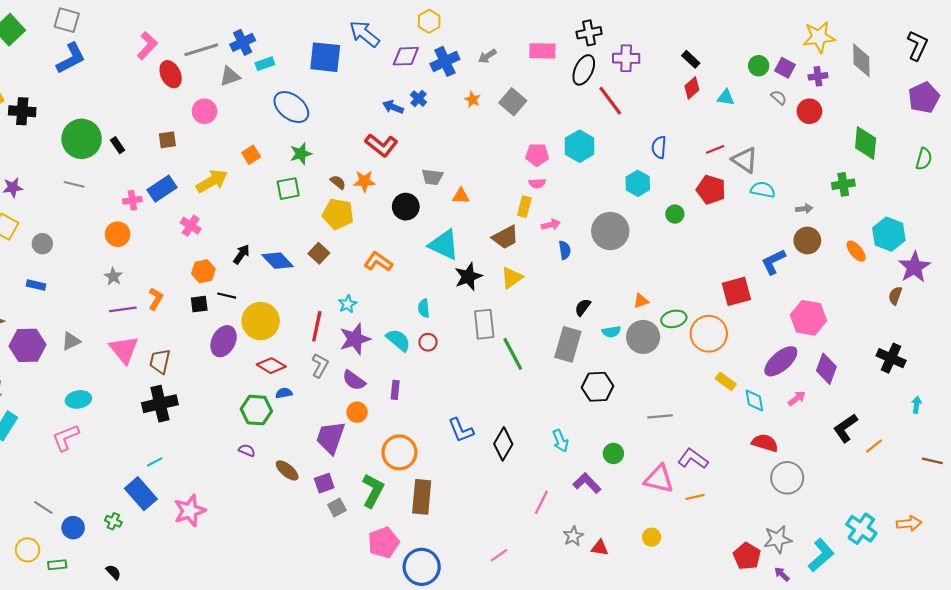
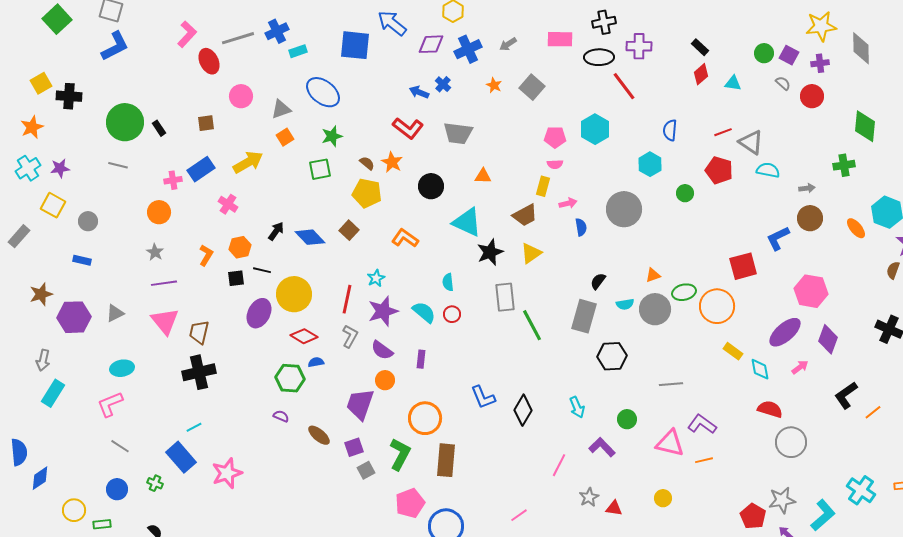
black ellipse: (584, 70) -> (599, 57), turned 64
gray triangle: (230, 76) -> (281, 109), moved
gray trapezoid: (432, 177) -> (458, 133), moved, size x1.4
orange star: (364, 181) -> (392, 162), turned 30
orange L-shape: (156, 299) -> (206, 255), moved
gray line: (43, 508) -> (120, 446), moved

